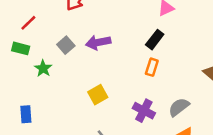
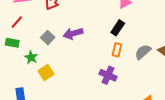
yellow square: (98, 95) -> (46, 72), moved
gray semicircle: (179, 107) -> (143, 52), moved
purple cross: (144, 111) -> (108, 75), moved

